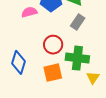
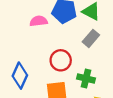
green cross: (77, 58) -> (86, 78), size x0.7

